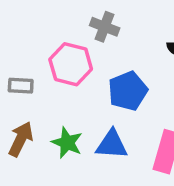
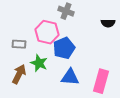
blue pentagon: (128, 91) -> (64, 48), moved
green star: (67, 143) -> (39, 63), moved

